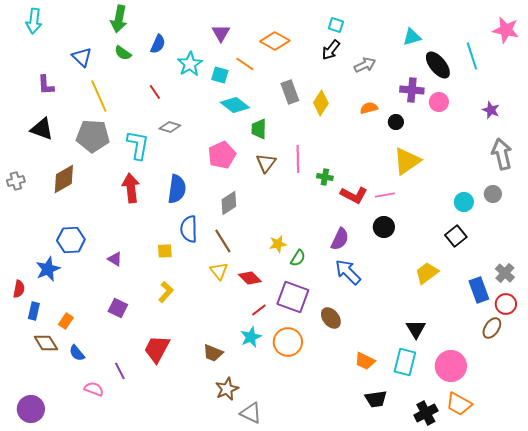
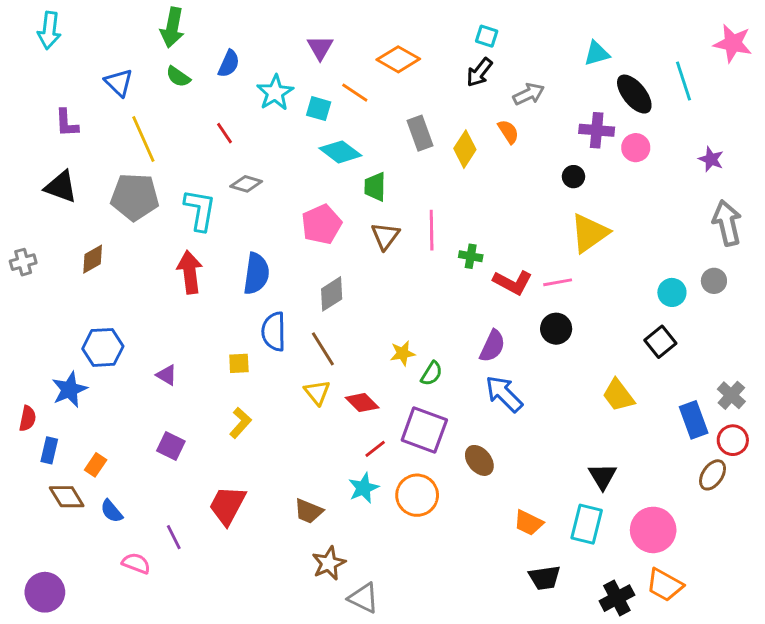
orange semicircle: (369, 108) -> (508, 132), moved, turned 72
brown diamond: (64, 179) -> (93, 259), size x0.7
yellow trapezoid: (427, 273) -> (618, 395), turned -90

